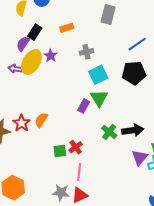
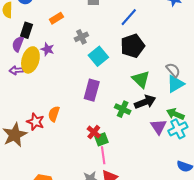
green triangle: (99, 98) -> (141, 79), moved
purple rectangle: (84, 106) -> (92, 90), size x1.5
green square: (60, 151) -> (102, 139), moved

